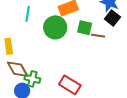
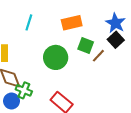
green circle: (55, 27) -> (56, 57), moved
brown line: (98, 36) -> (98, 56), turned -64

